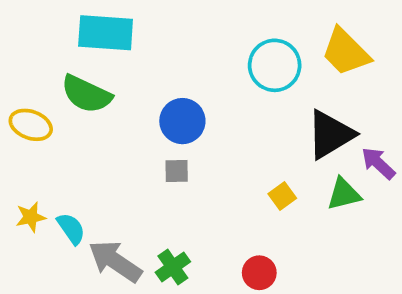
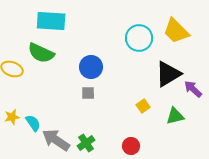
green triangle: (344, 194) -> (175, 116), moved

